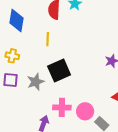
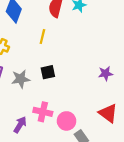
black square: (59, 71) -> (48, 72), size x0.6

